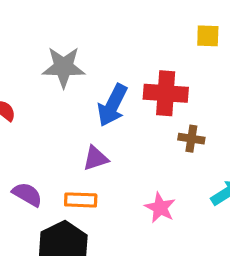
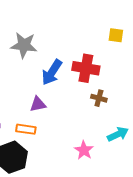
pink star: (160, 208) -> (84, 150), moved

